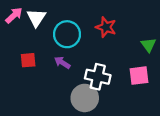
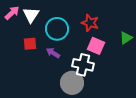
green triangle: (148, 45) -> (126, 38), turned 32
red square: (28, 60) -> (30, 44), moved
pink square: (139, 76) -> (96, 46), moved, turned 30

